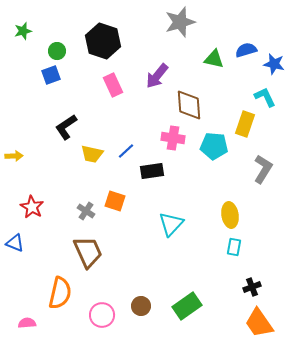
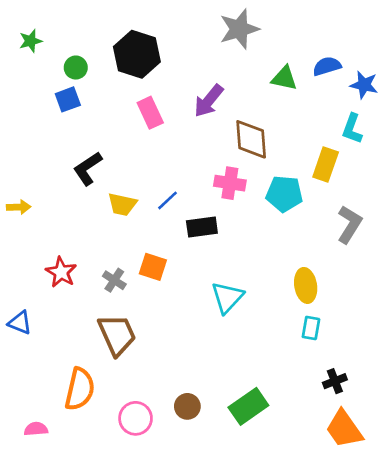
cyan L-shape: (265, 97) -> (352, 129), turned -135
red star: (32, 207) -> (61, 272), moved

